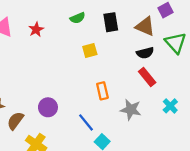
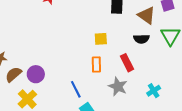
yellow square: (90, 51) -> (101, 39), moved
red rectangle: (147, 77) -> (127, 63), moved
purple circle: (48, 107) -> (36, 74), moved

